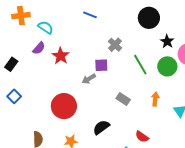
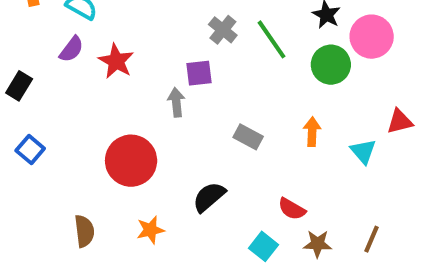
green line: (140, 65) -> (271, 39), moved
gray arrow: (89, 79) -> (176, 102), turned 120

